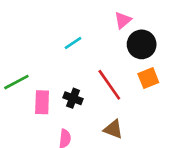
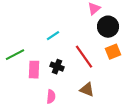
cyan line: (73, 43) -> (53, 36), moved

